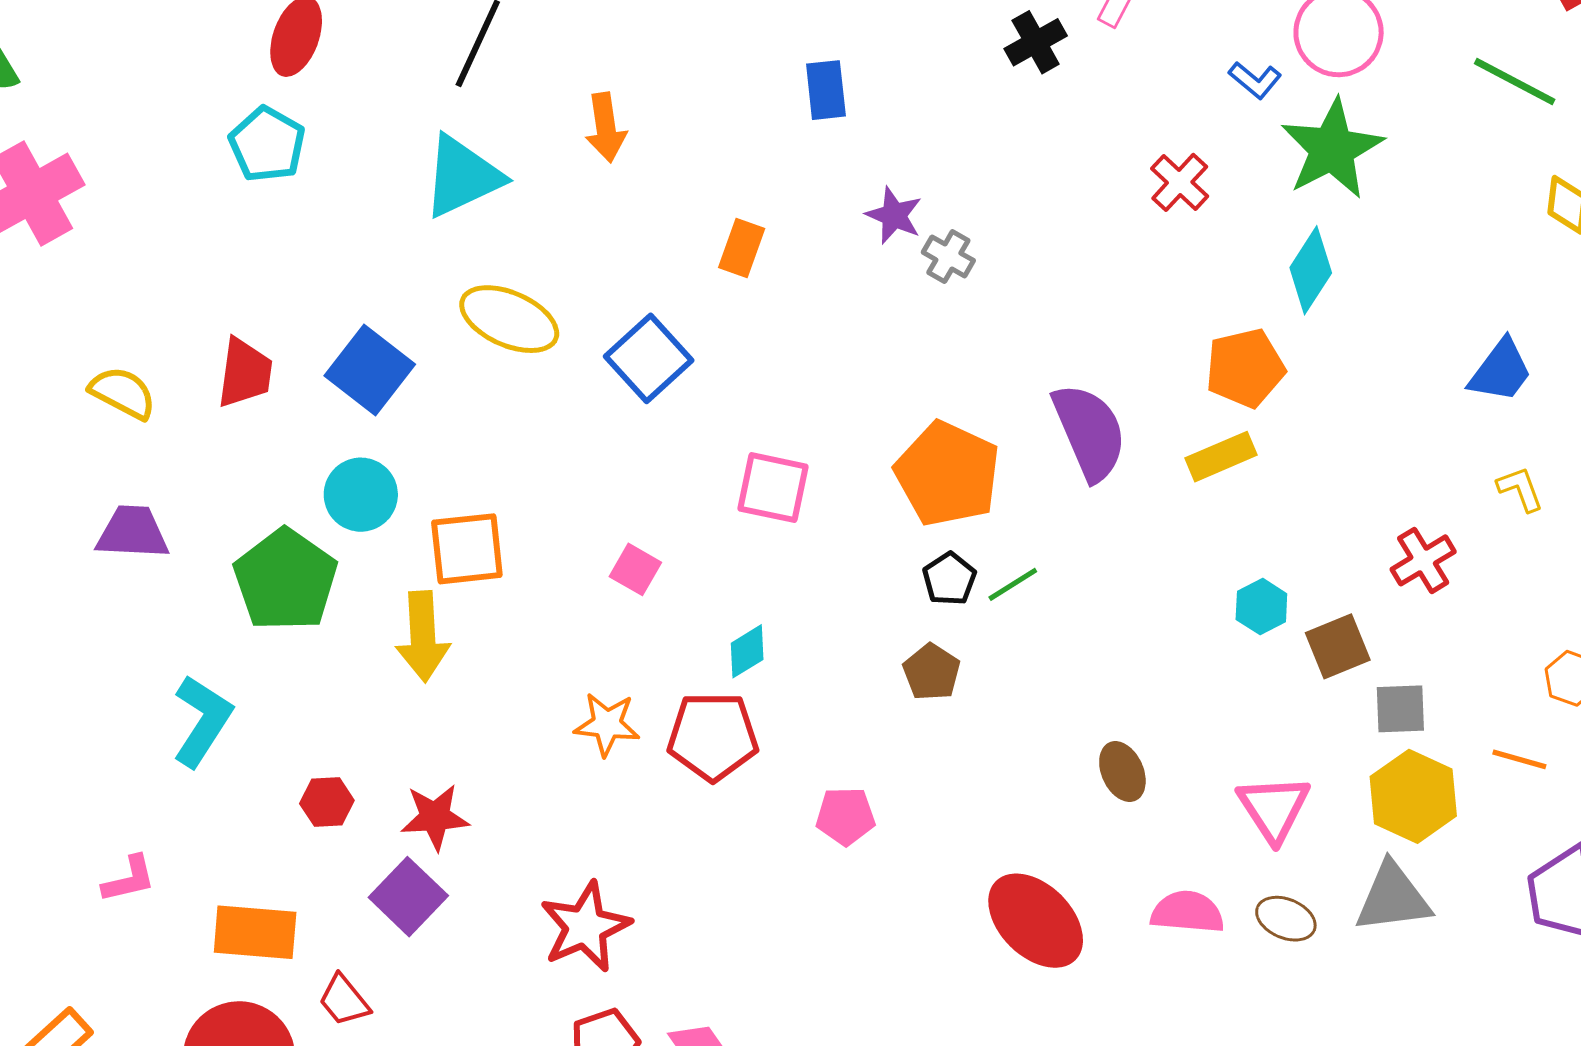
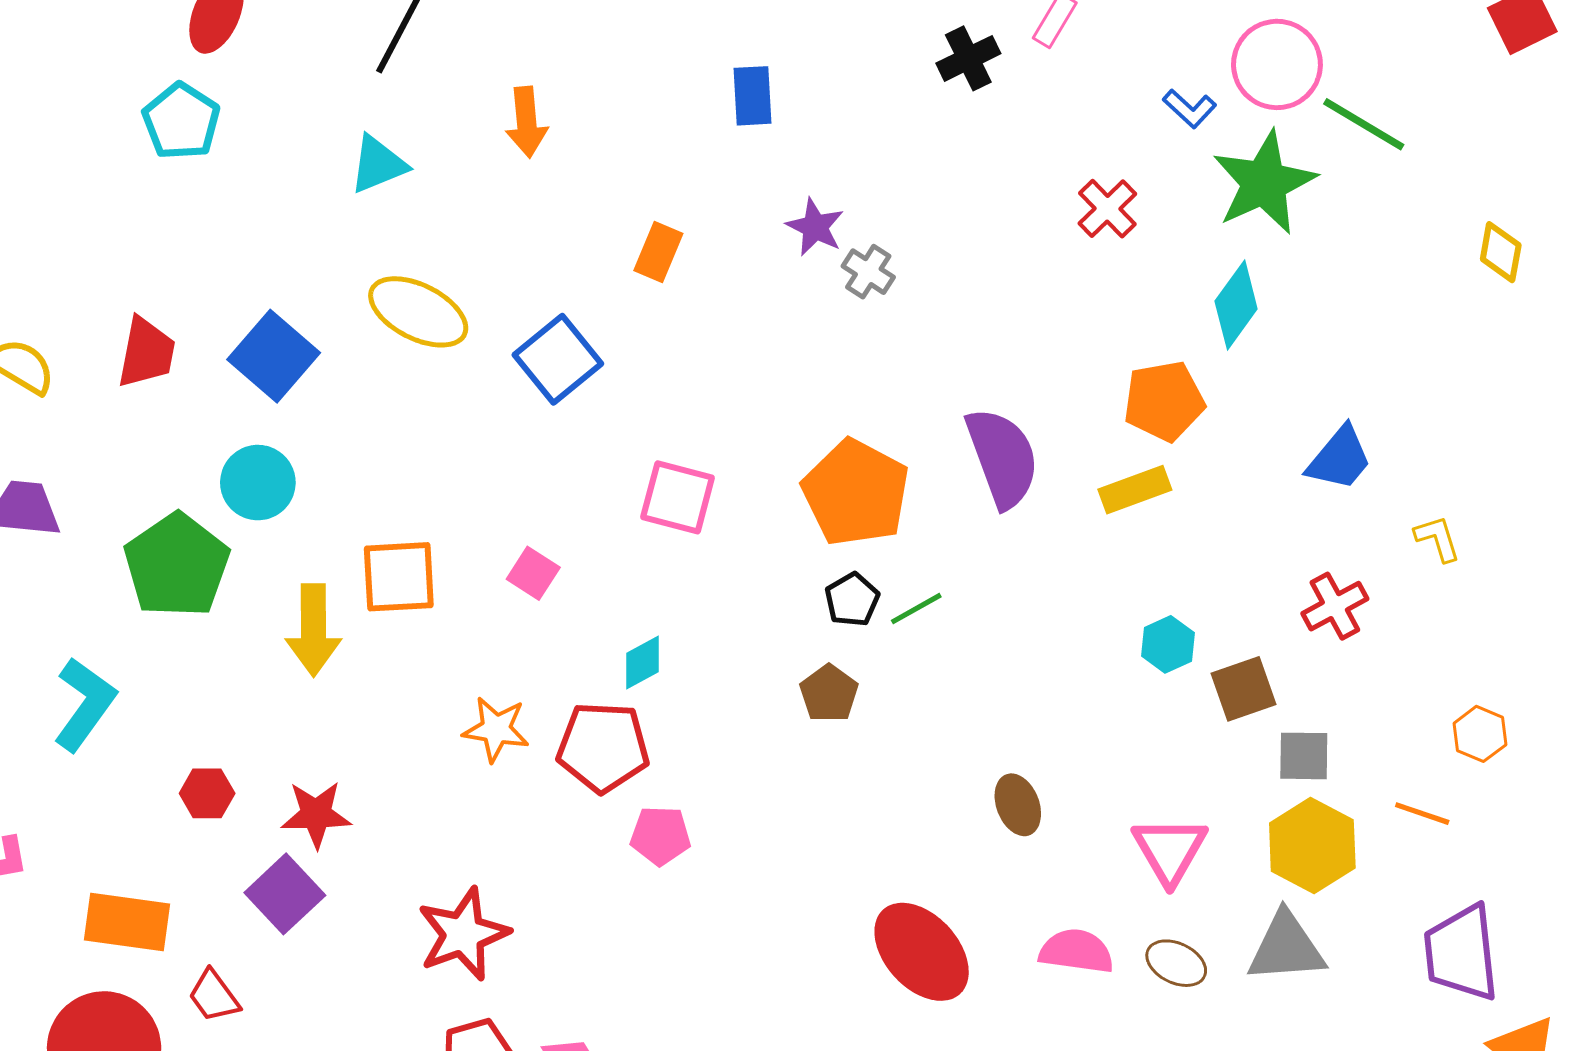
green line: (1515, 82) -> (1364, 124), moved
cyan triangle: (462, 176) -> (378, 164), size x0.7
blue trapezoid: (1501, 371) -> (1339, 458), moved
orange square: (467, 549) -> (399, 577), moved
pink pentagon: (845, 816) -> (660, 836), moved

